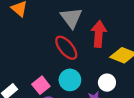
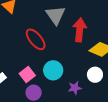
red ellipse: (66, 48) -> (36, 39), moved
white circle: (107, 83) -> (95, 75), moved

